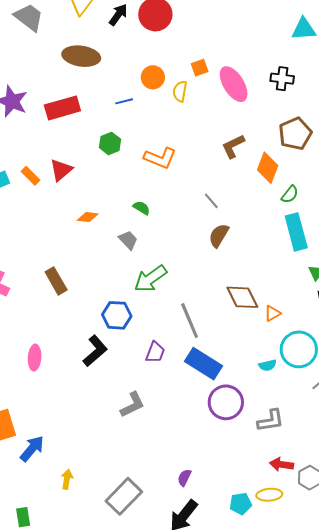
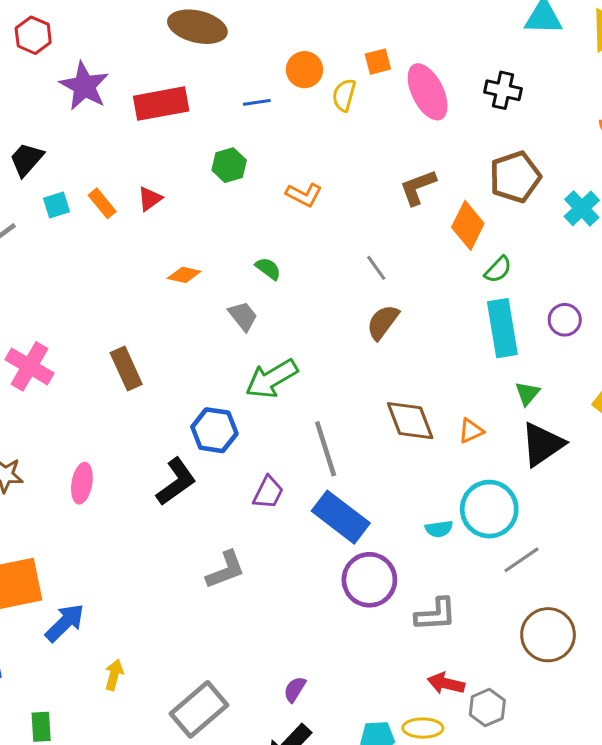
orange L-shape: (160, 158) -> (304, 195), size x0.7
red triangle: (61, 170) -> (150, 199), size x0.7
orange triangle: (272, 313) -> (471, 431), moved

